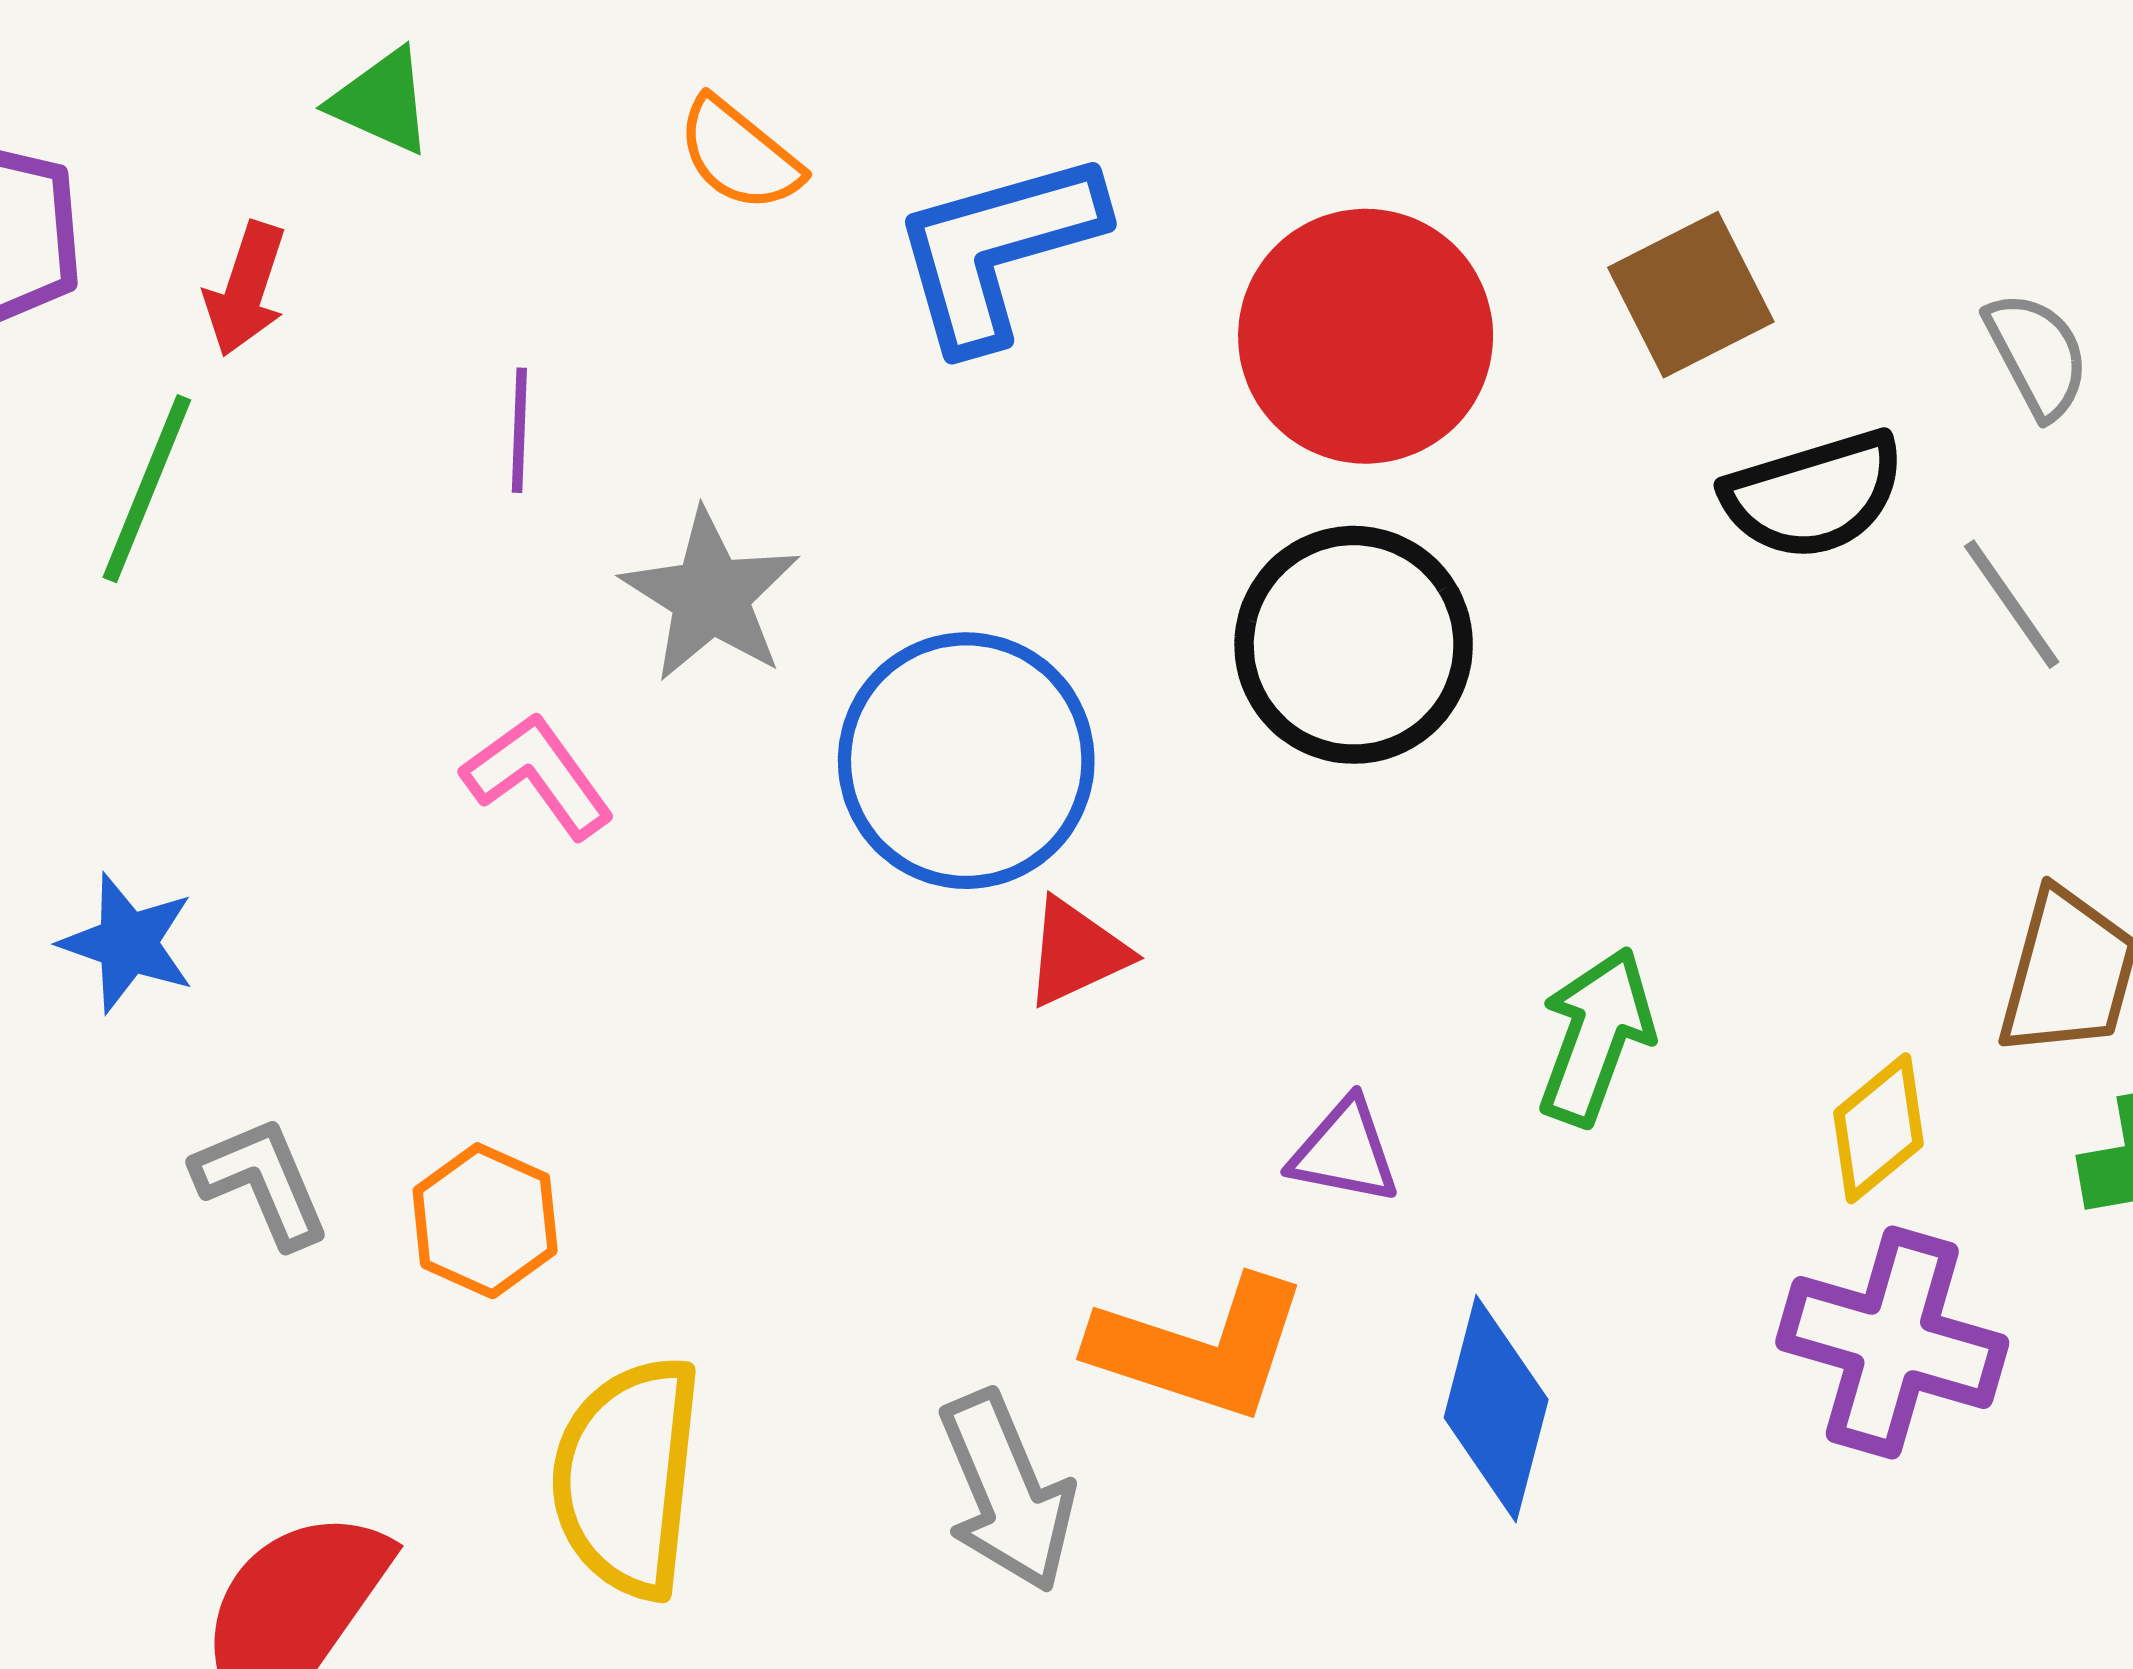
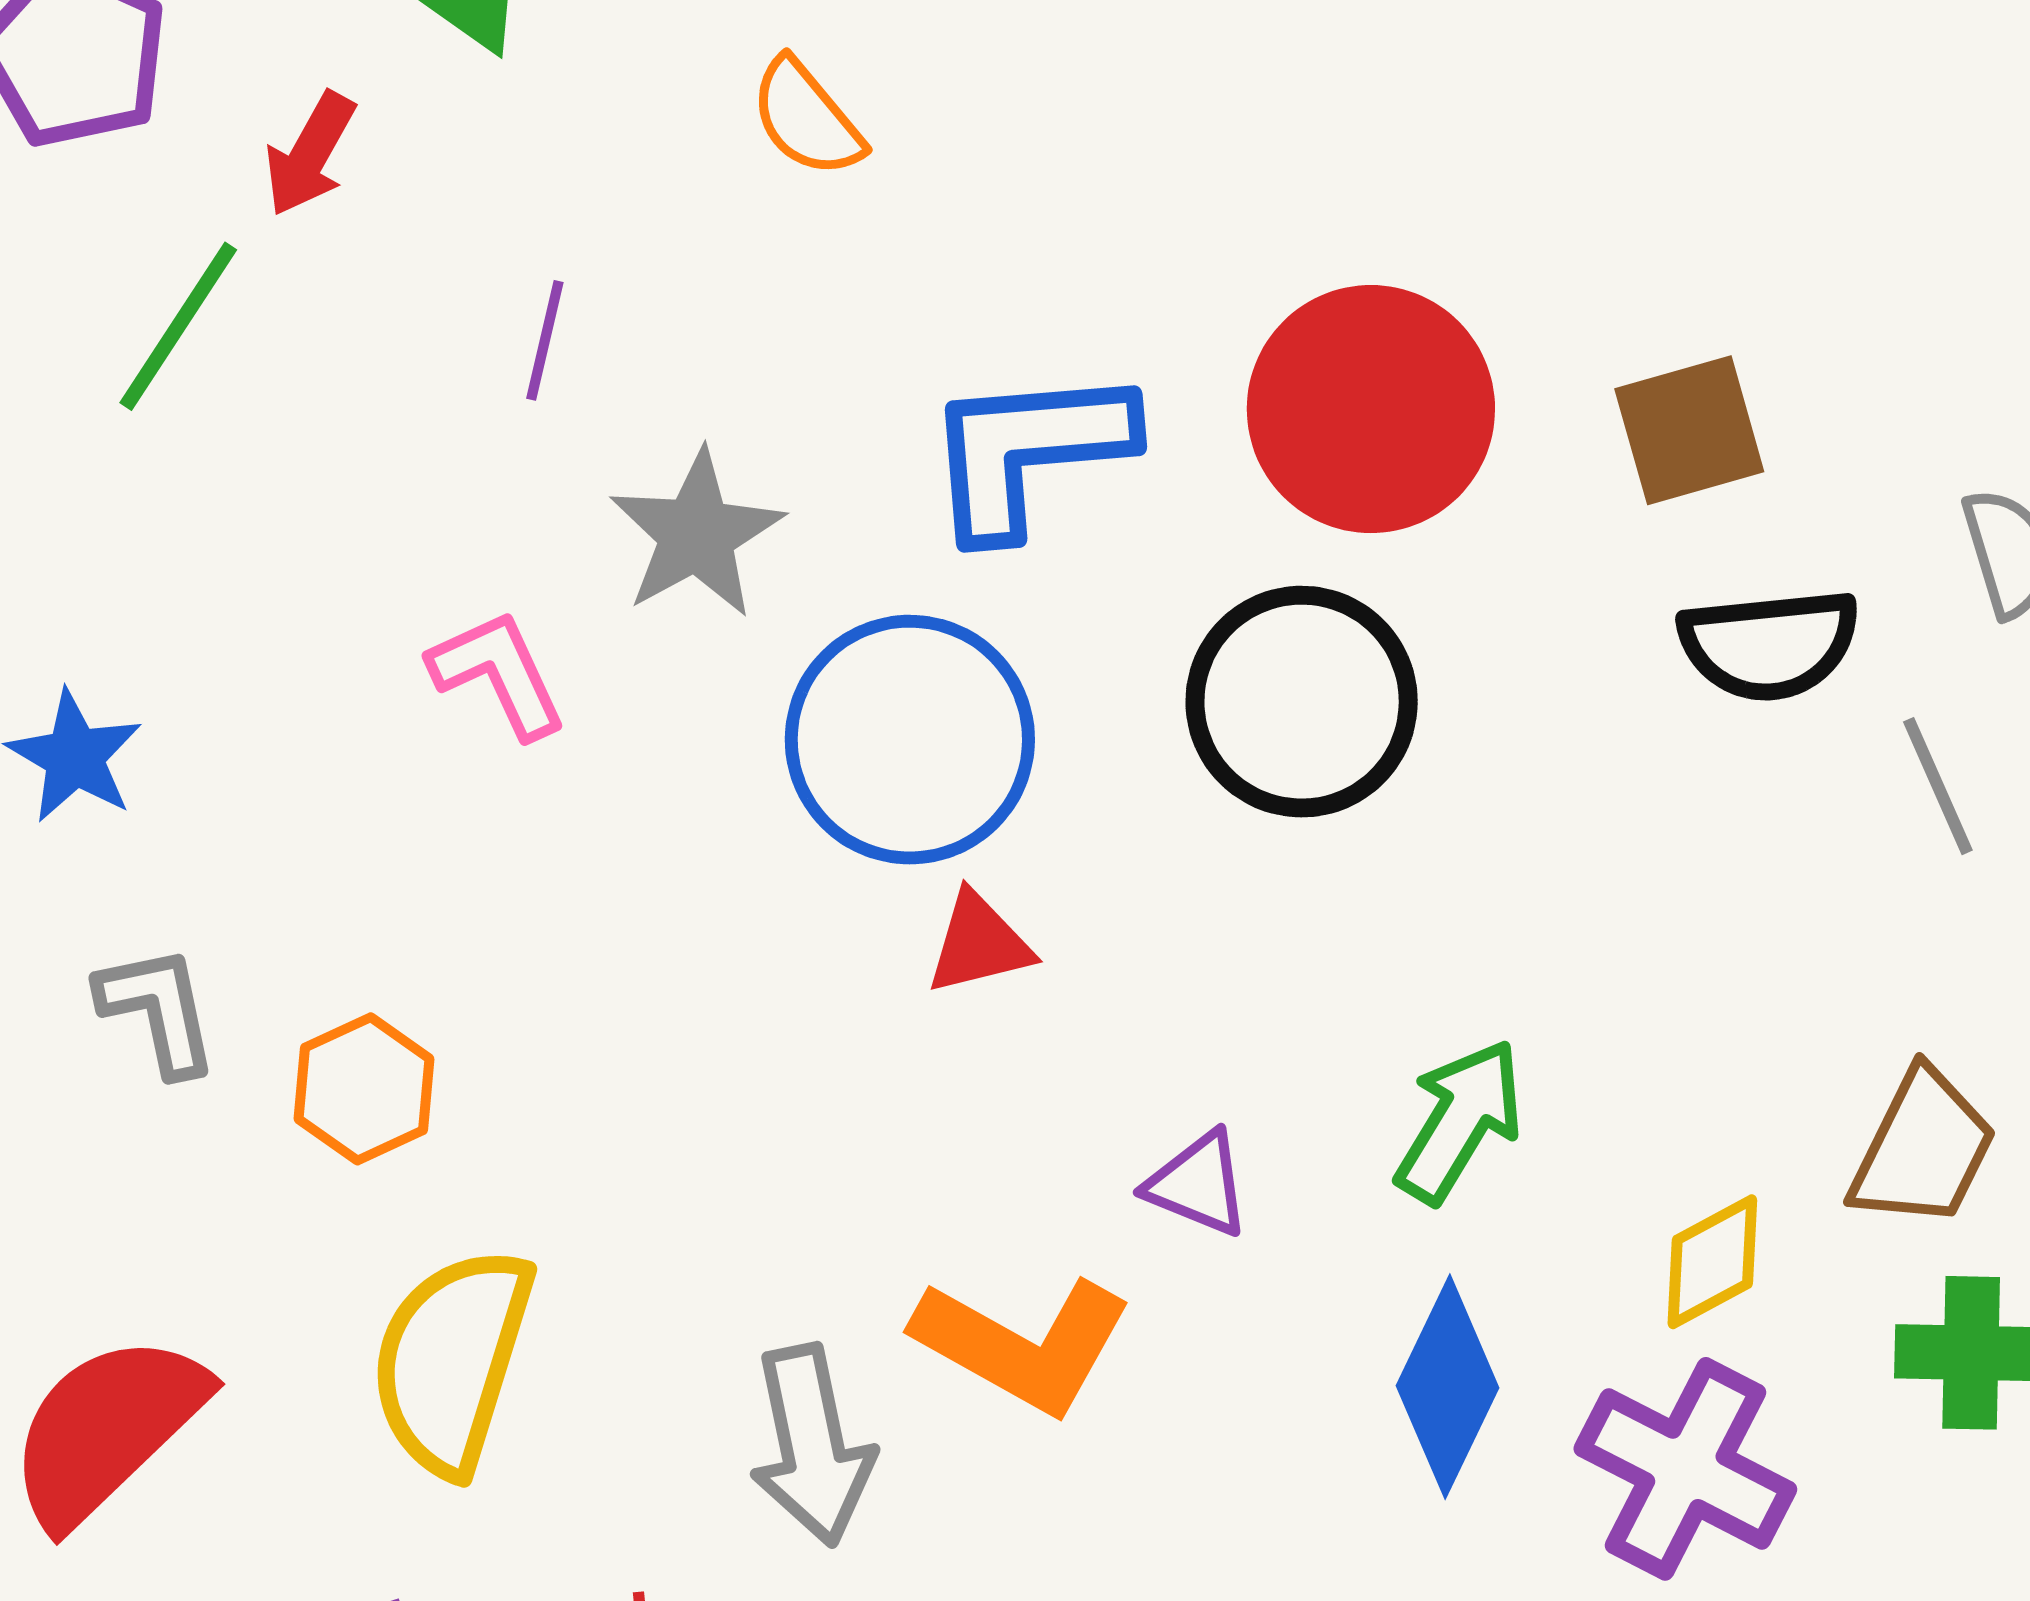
blue L-shape: (997, 249) -> (1028, 451), moved
blue diamond: (1496, 1409) -> (1447, 1387), moved

